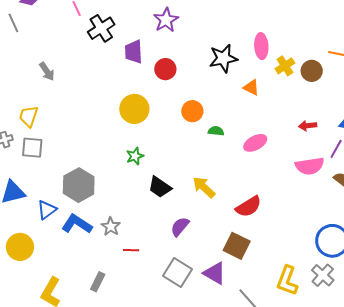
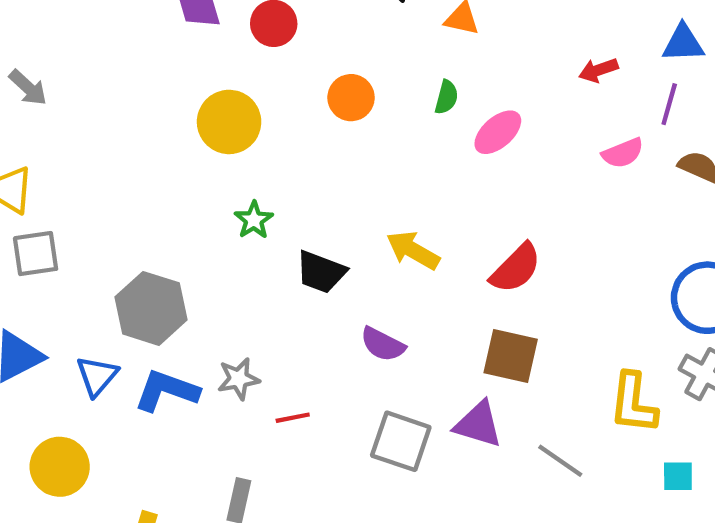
green semicircle: (216, 131) -> (446, 97), moved, turned 112
pink semicircle: (310, 166) -> (623, 153), size x0.7
gray star: (111, 227) -> (239, 379), turned -30
purple semicircle: (180, 227) -> (383, 344), turned -90

